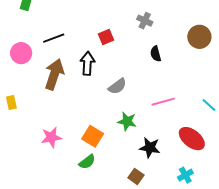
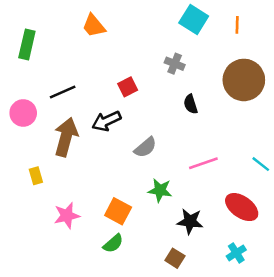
brown circle: (199, 37) -> (244, 80), size x1.4
black arrow: (87, 63) -> (106, 121), turned -115
yellow rectangle: (11, 102) -> (36, 176), moved

